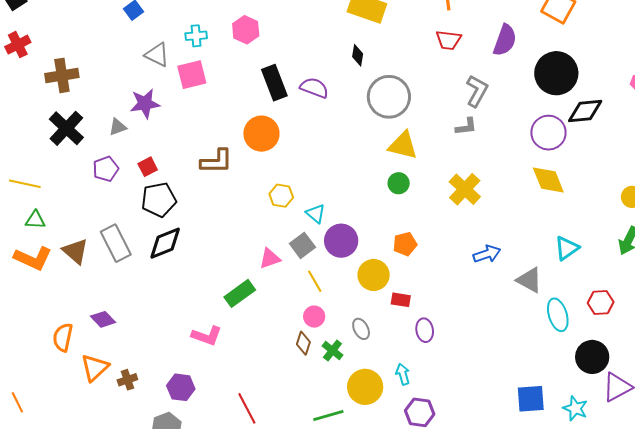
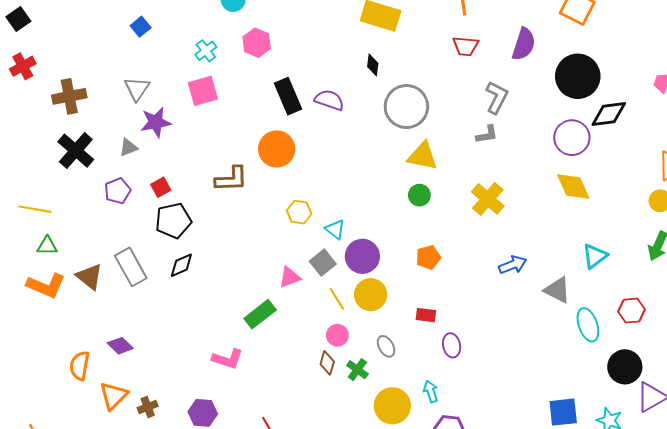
cyan cross: (196, 36) -> (206, 51), turned -30
gray triangle: (157, 55) -> (137, 89), moved, turned 40
black diamond: (165, 243) -> (181, 265), size x0.7
yellow circle: (374, 275) -> (371, 295), moved

